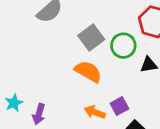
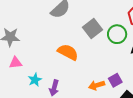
orange semicircle: (88, 72) -> (68, 52), moved
orange arrow: (95, 112) -> (97, 85), turned -35

